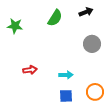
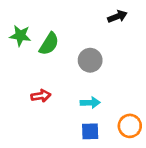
green semicircle: (55, 18) -> (49, 44), moved
gray circle: (92, 44) -> (90, 60), moved

